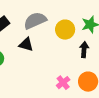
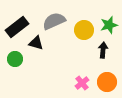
black triangle: (26, 45) -> (36, 43), moved

